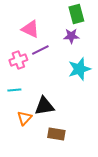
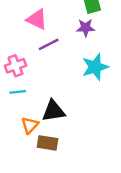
pink cross: (18, 60) -> (15, 66), moved
brown rectangle: (56, 134) -> (48, 143), moved

